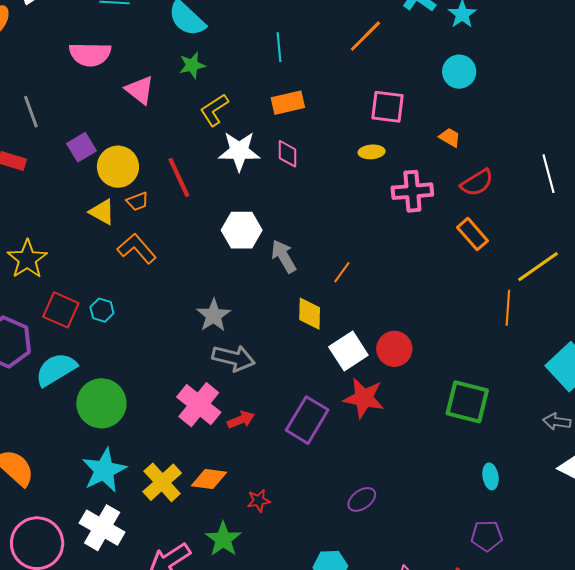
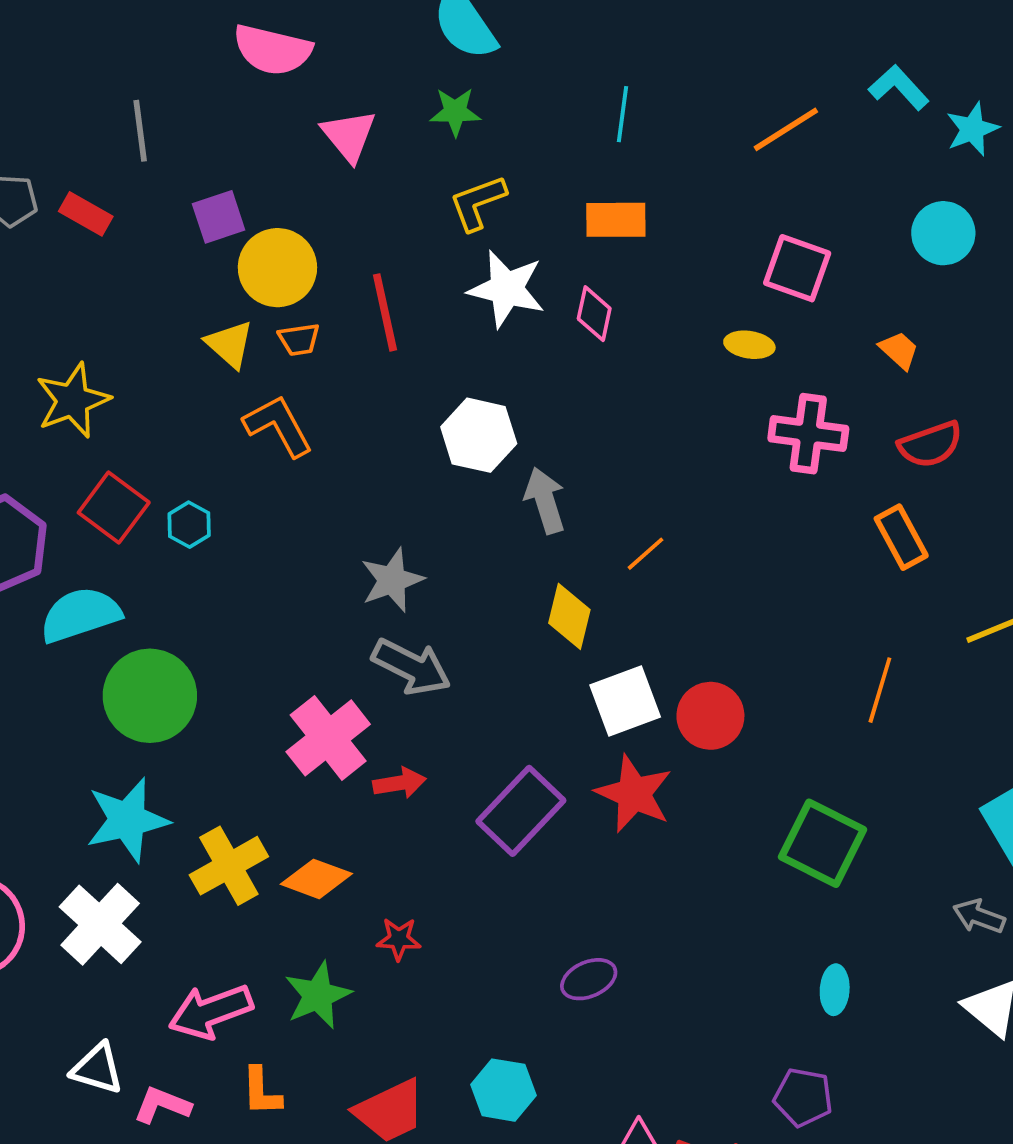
orange line: (508, 308) -> (880, 690), moved

